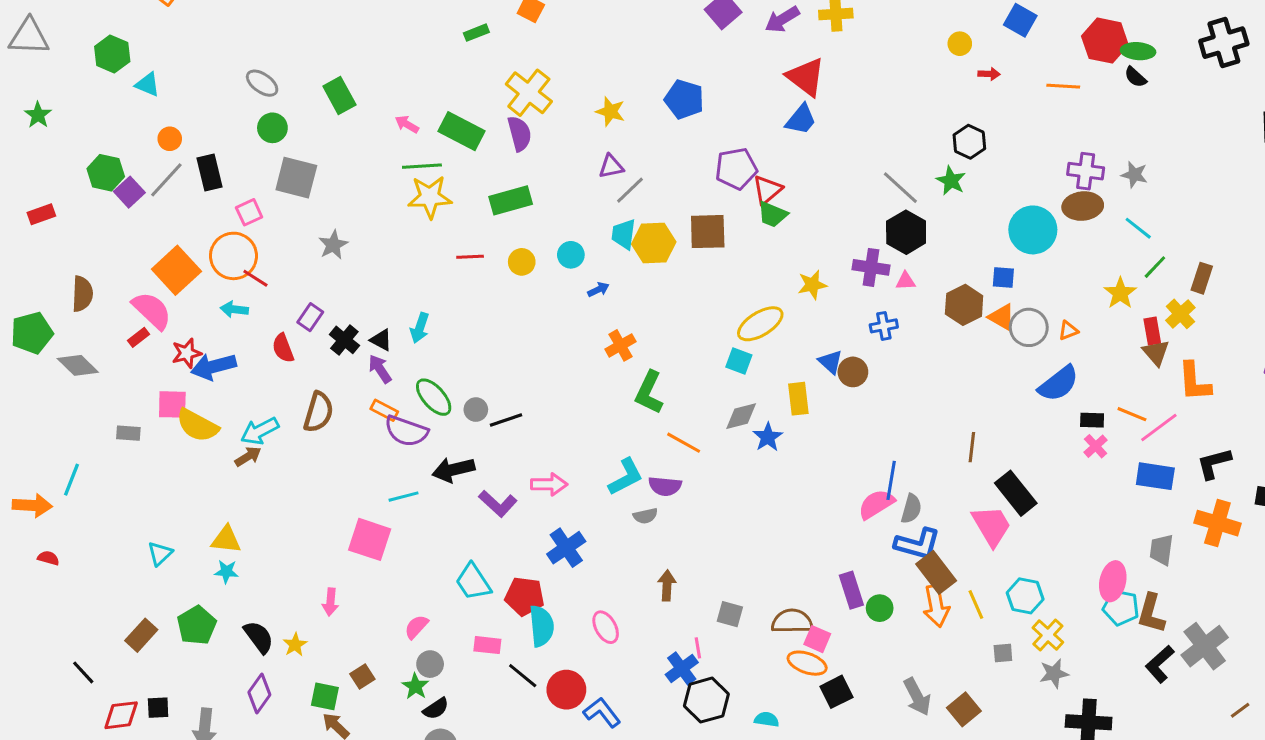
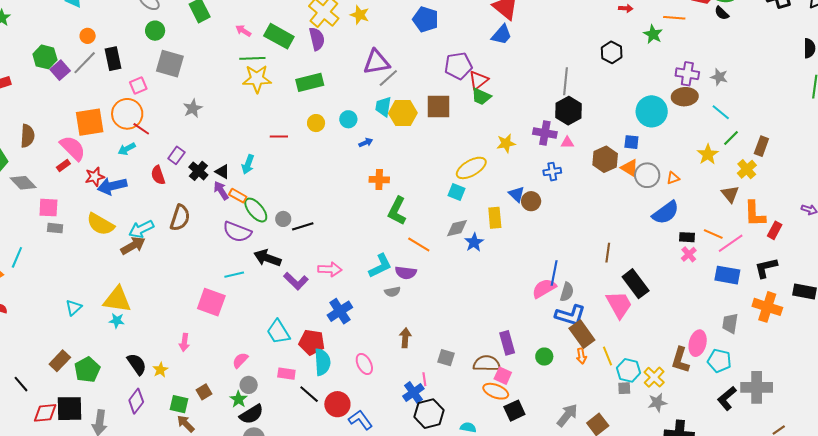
yellow star: (610, 111) -> (360, 15), moved
purple triangle: (611, 166) -> (376, 62), size x1.6
green star: (951, 181) -> (653, 34), moved
gray line: (900, 188) -> (566, 81), turned 52
red line: (470, 257) -> (279, 136), moved
orange square: (176, 270) -> (90, 122), turned 32
cyan arrow: (234, 309) -> (127, 149), turned -36
red rectangle: (1152, 331) -> (775, 230), moved, turned 36
orange cross: (620, 345) -> (379, 180), turned 30
pink square: (172, 404) -> (48, 208), moved
orange rectangle: (384, 410) -> (238, 196), moved
brown arrow: (248, 456) -> (133, 246), size x1.4
black arrow: (453, 470) -> (267, 258), turned 32
yellow triangle: (226, 540) -> (117, 300), size x1.4
purple rectangle: (851, 590) -> (507, 343), moved
cyan hexagon: (1025, 596) -> (629, 370), moved
orange arrow: (936, 606) -> (581, 356), size x0.6
cyan pentagon: (1121, 608) -> (719, 361), moved
brown L-shape: (1151, 613) -> (680, 360), moved
green pentagon: (197, 625) -> (87, 370), moved
gray cross: (1205, 646) -> (757, 387), turned 36
gray arrow: (917, 697) -> (567, 415), turned -115
black square: (158, 708) -> (69, 409), size x1.8
black semicircle: (436, 709) -> (252, 414), size x1.4

